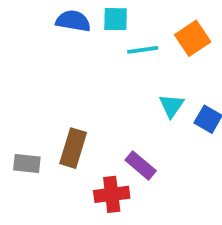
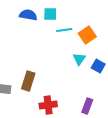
orange square: (193, 38) -> (87, 35), moved
purple rectangle: (141, 165) -> (87, 106), moved, turned 70

